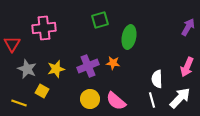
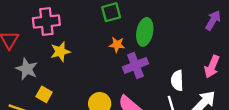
orange star: (113, 63) -> (117, 45), moved
purple cross: (88, 66) -> (136, 65), moved
yellow star: (56, 69) -> (60, 52), moved

